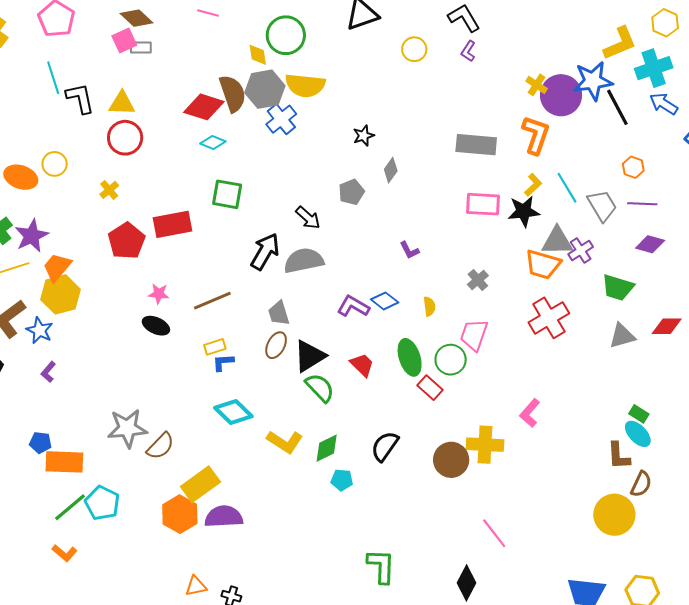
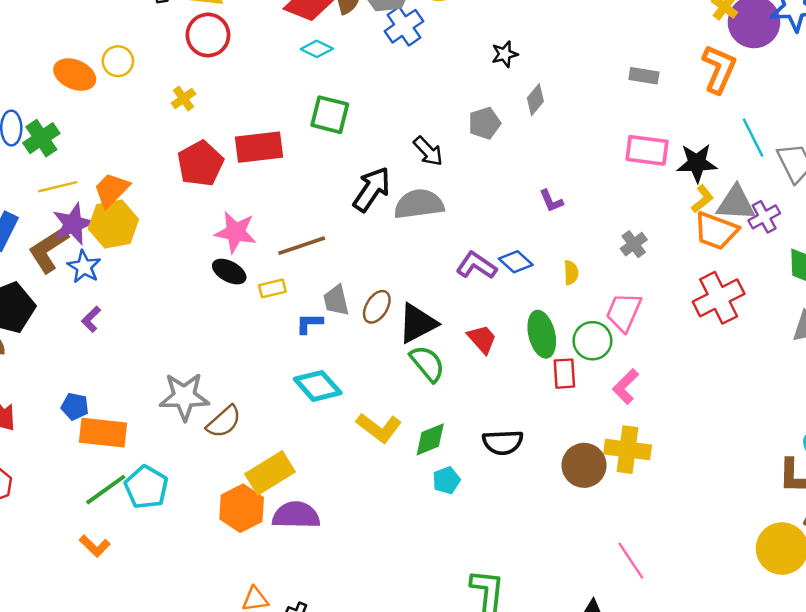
gray rectangle: (476, 145) -> (644, 76), size x0.6
yellow L-shape: (533, 185) -> (702, 199), moved
purple star: (32, 236) -> (73, 224), moved
pink star: (159, 294) -> (236, 232), size x1.6
gray trapezoid: (279, 313) -> (336, 300), moved
yellow rectangle: (215, 347) -> (272, 288), moved
red rectangle: (430, 388) -> (564, 374), turned 40
pink L-shape: (530, 413) -> (626, 386), moved
black semicircle: (385, 446) -> (503, 442), turned -132
cyan pentagon: (342, 480) -> (446, 480), turned -30

